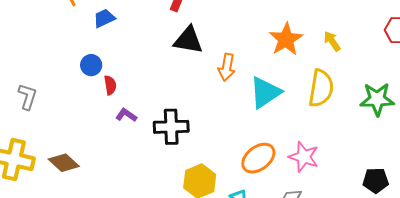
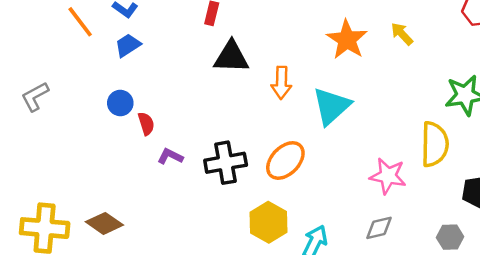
yellow semicircle: (321, 88) -> (435, 144), moved
gray L-shape: (28, 97) -> (35, 97), moved, turned -128
orange ellipse: (258, 158) -> (285, 160), moved

